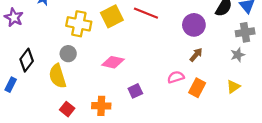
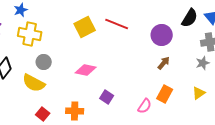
yellow cross: (79, 24) -> (30, 34), moved
yellow semicircle: (58, 76) -> (34, 83), turned -45
pink semicircle: (176, 77) -> (145, 106), moved, turned 140
purple square: (135, 91) -> (107, 97), turned -32

